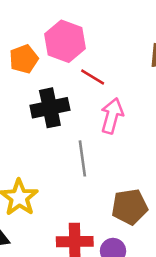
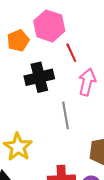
red line: (93, 77) -> (71, 53), turned 36

